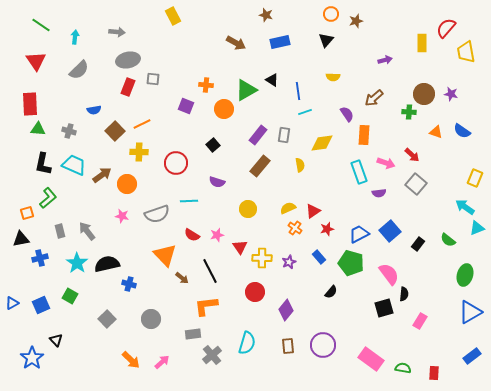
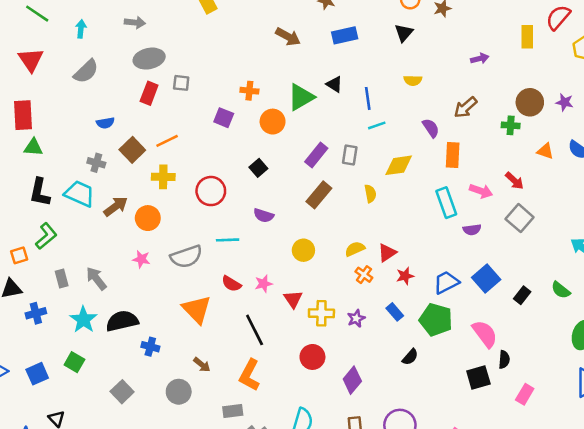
gray cross: (69, 131) -> (96, 163), moved
brown arrow: (182, 278) -> (202, 365), moved
orange L-shape: (206, 306) -> (249, 375), turned -55

